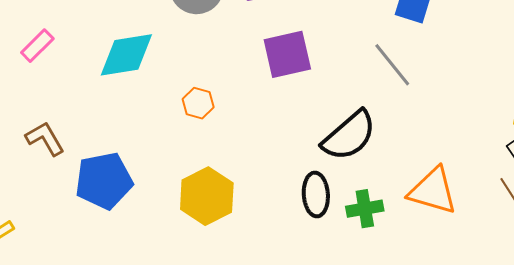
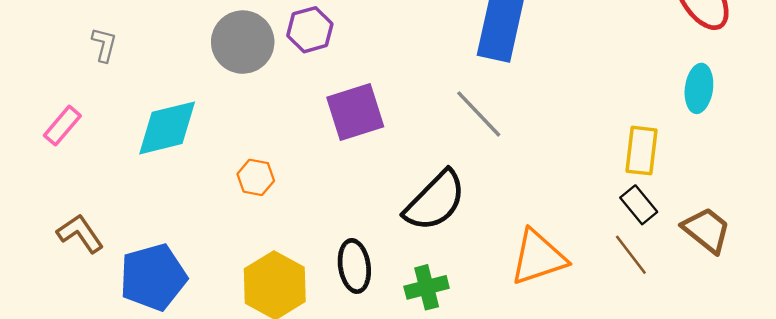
orange triangle: (433, 191) -> (538, 257), turned -30
black ellipse: (316, 195) -> (354, 266), moved
green cross: (365, 209) -> (427, 287), moved

